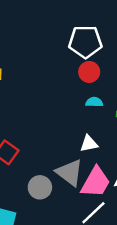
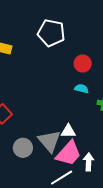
white pentagon: (85, 42) -> (51, 33), moved
white triangle: (89, 144) -> (68, 131), moved

